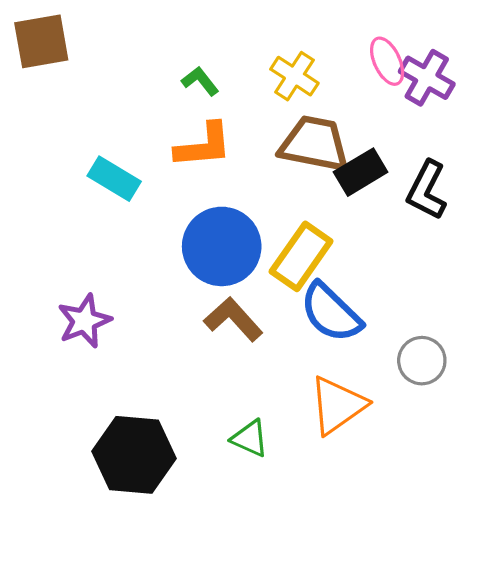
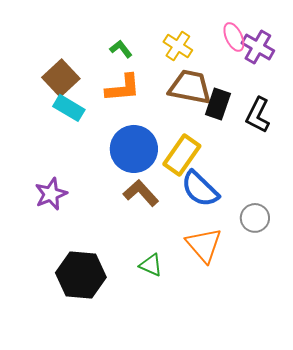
brown square: (41, 41) -> (61, 78), moved, turned -33
black rectangle: (361, 172) -> (218, 104), turned -40
orange triangle: (337, 405) -> (204, 245), turned -36

